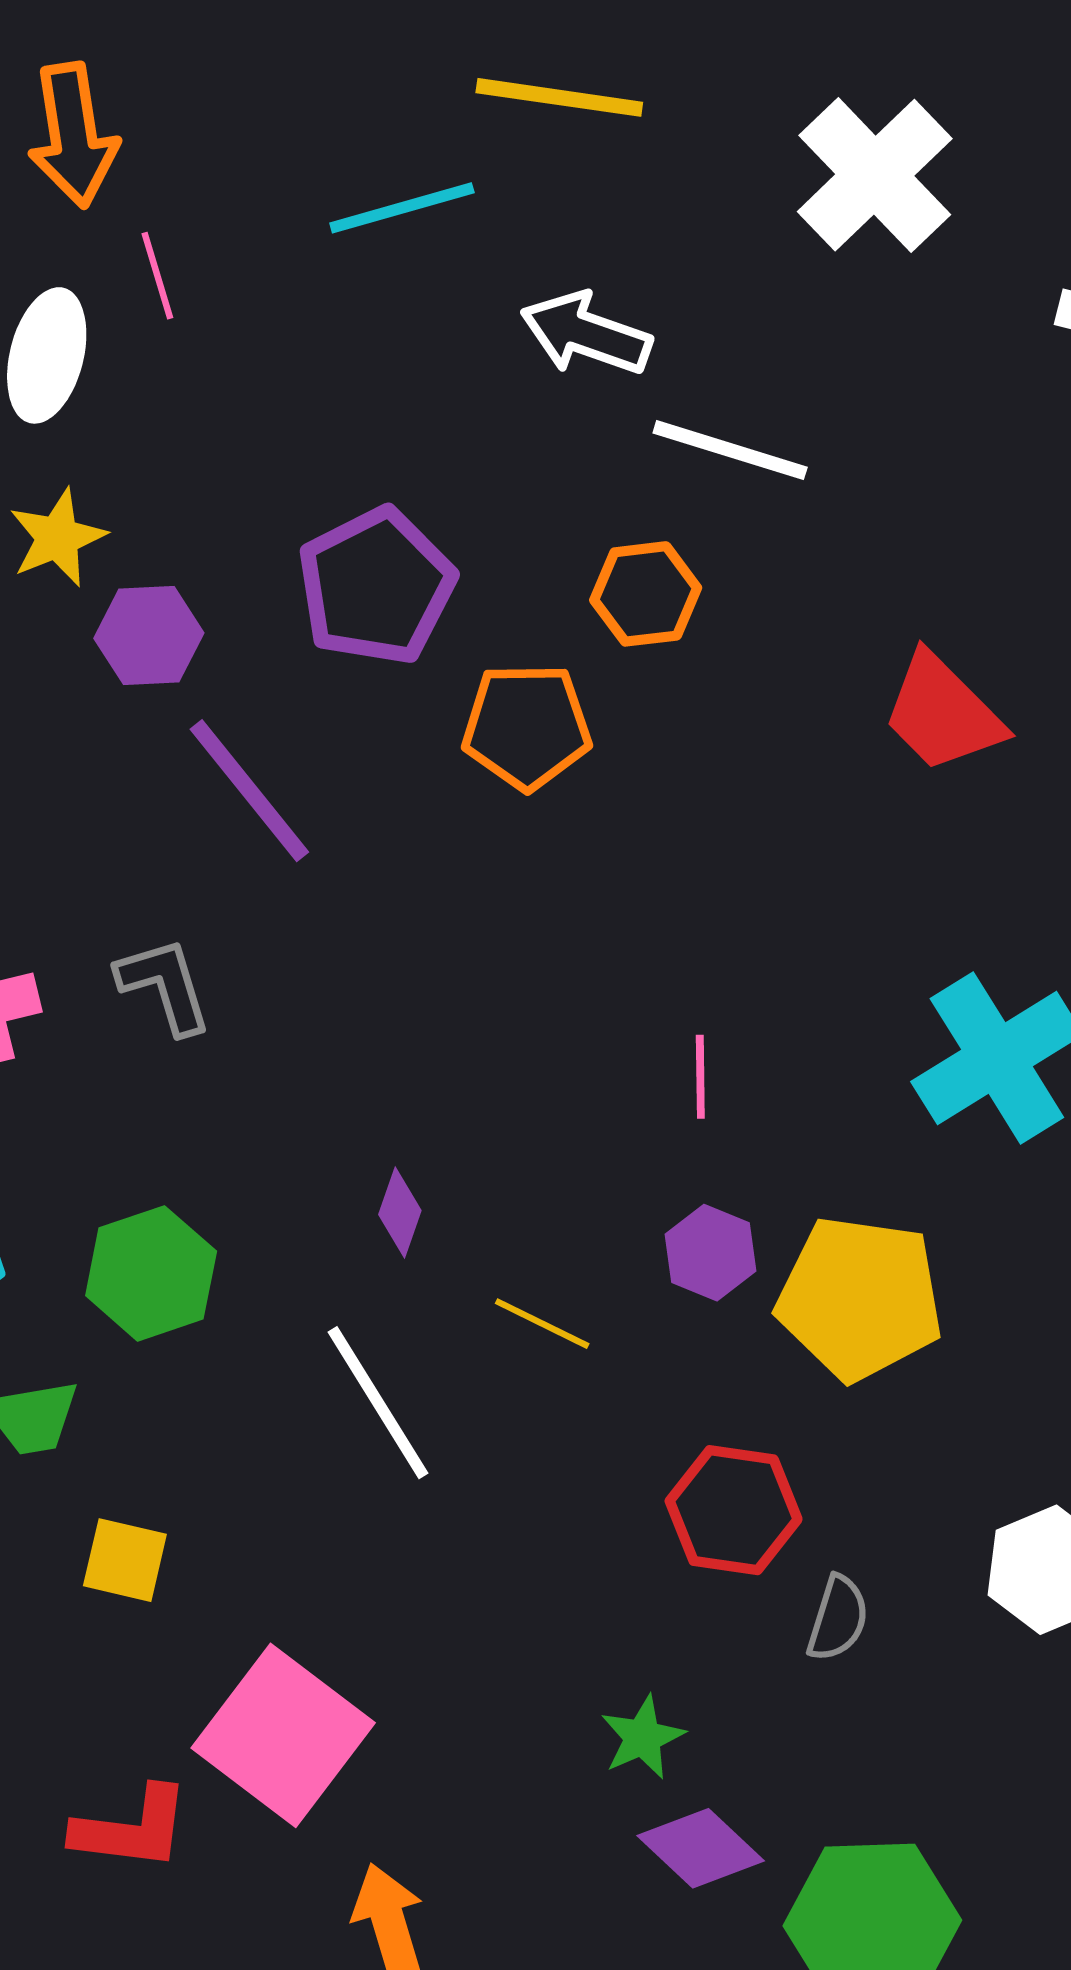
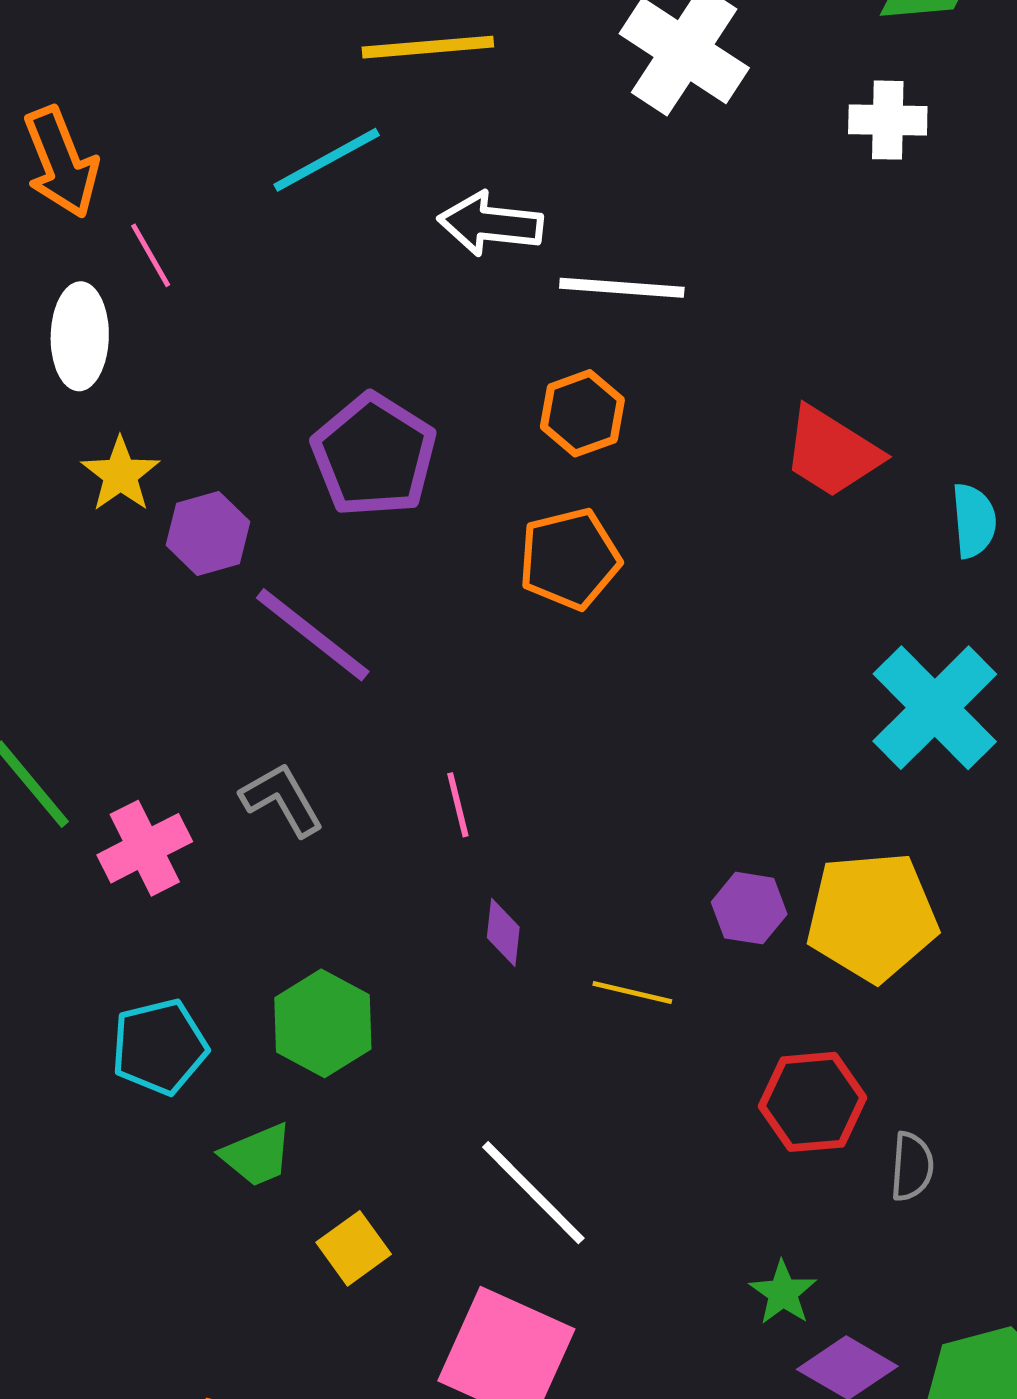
orange pentagon: (527, 726) -> (570, 559), moved
pink line: (700, 1077) -> (458, 805), moved
white line: (378, 1403) -> (533, 1193), moved
yellow square: (125, 1560) -> (354, 1248), turned -36

